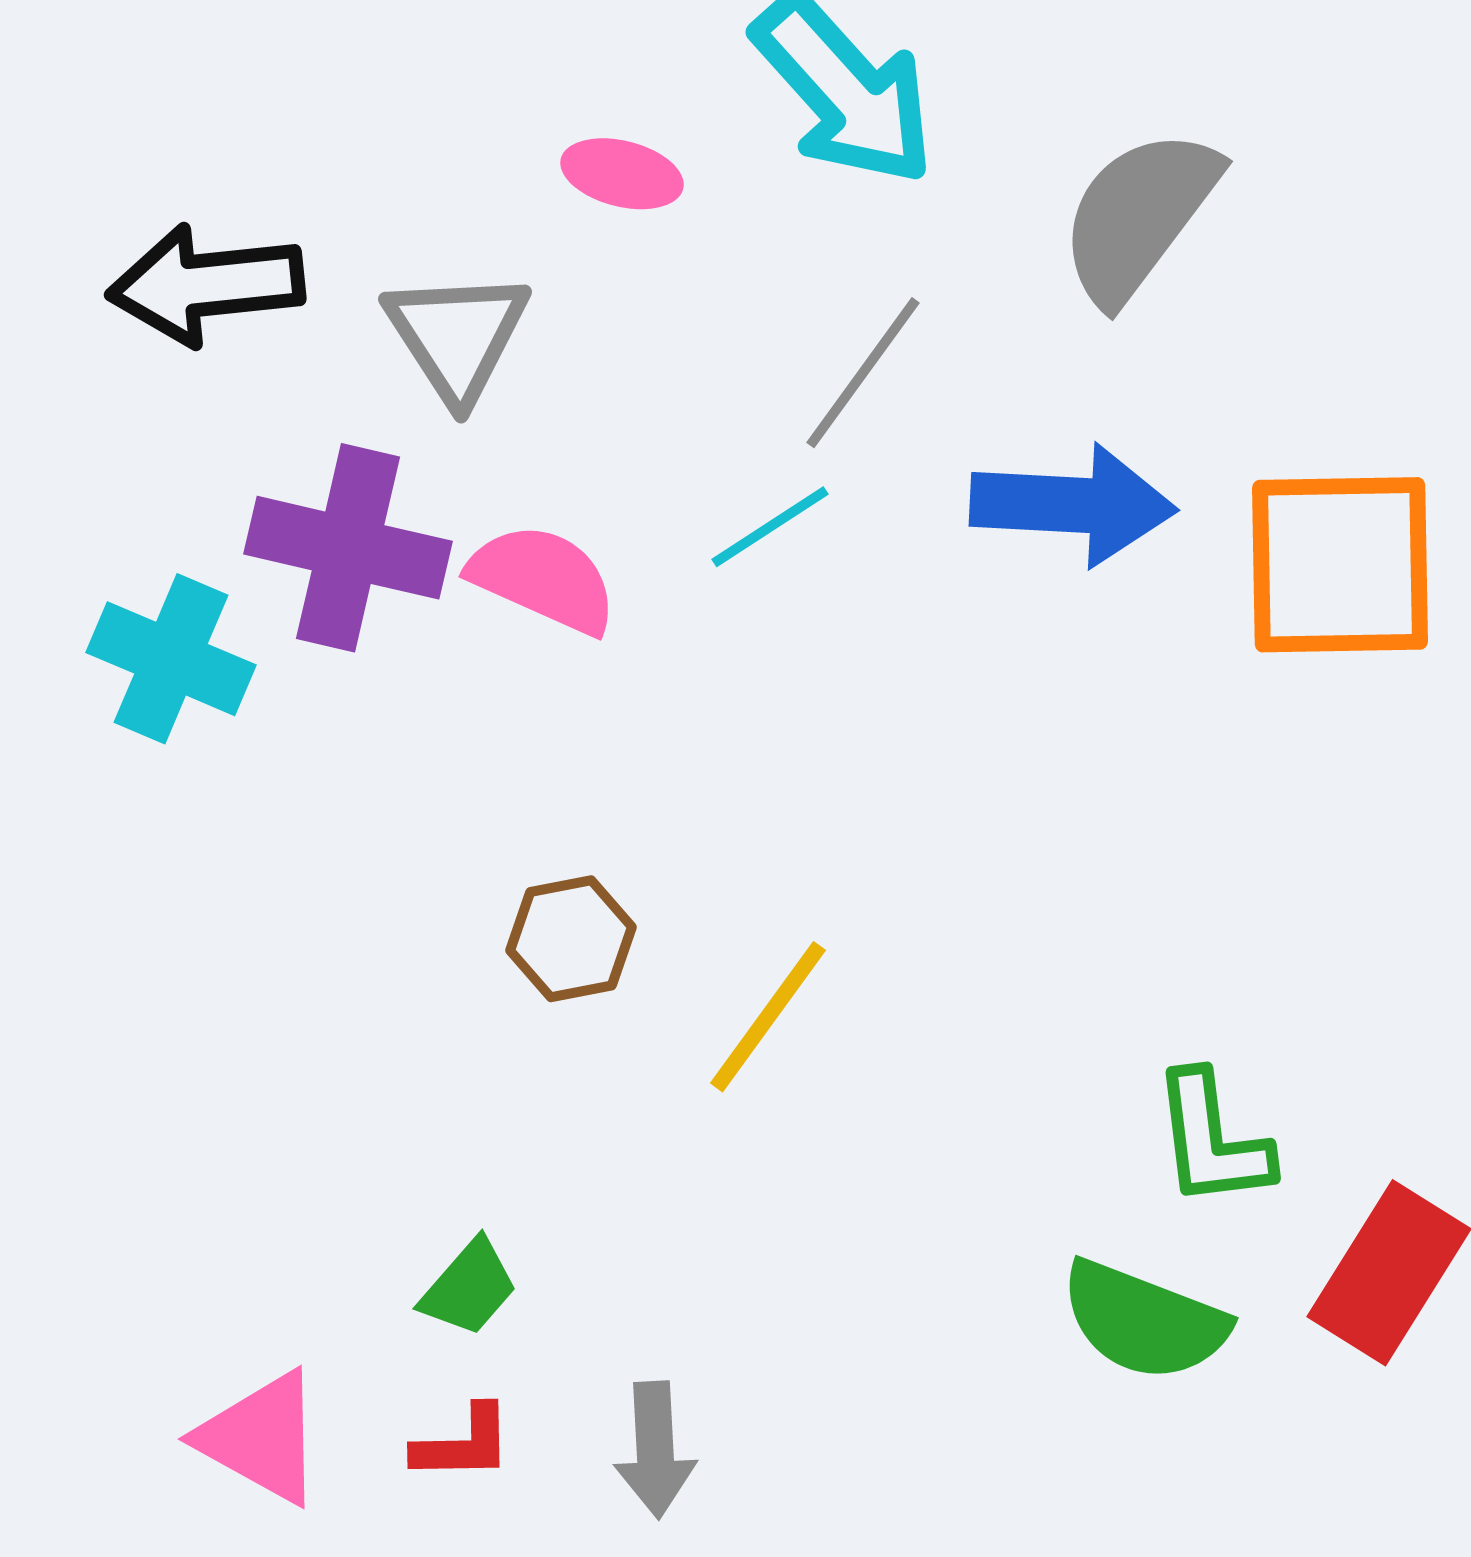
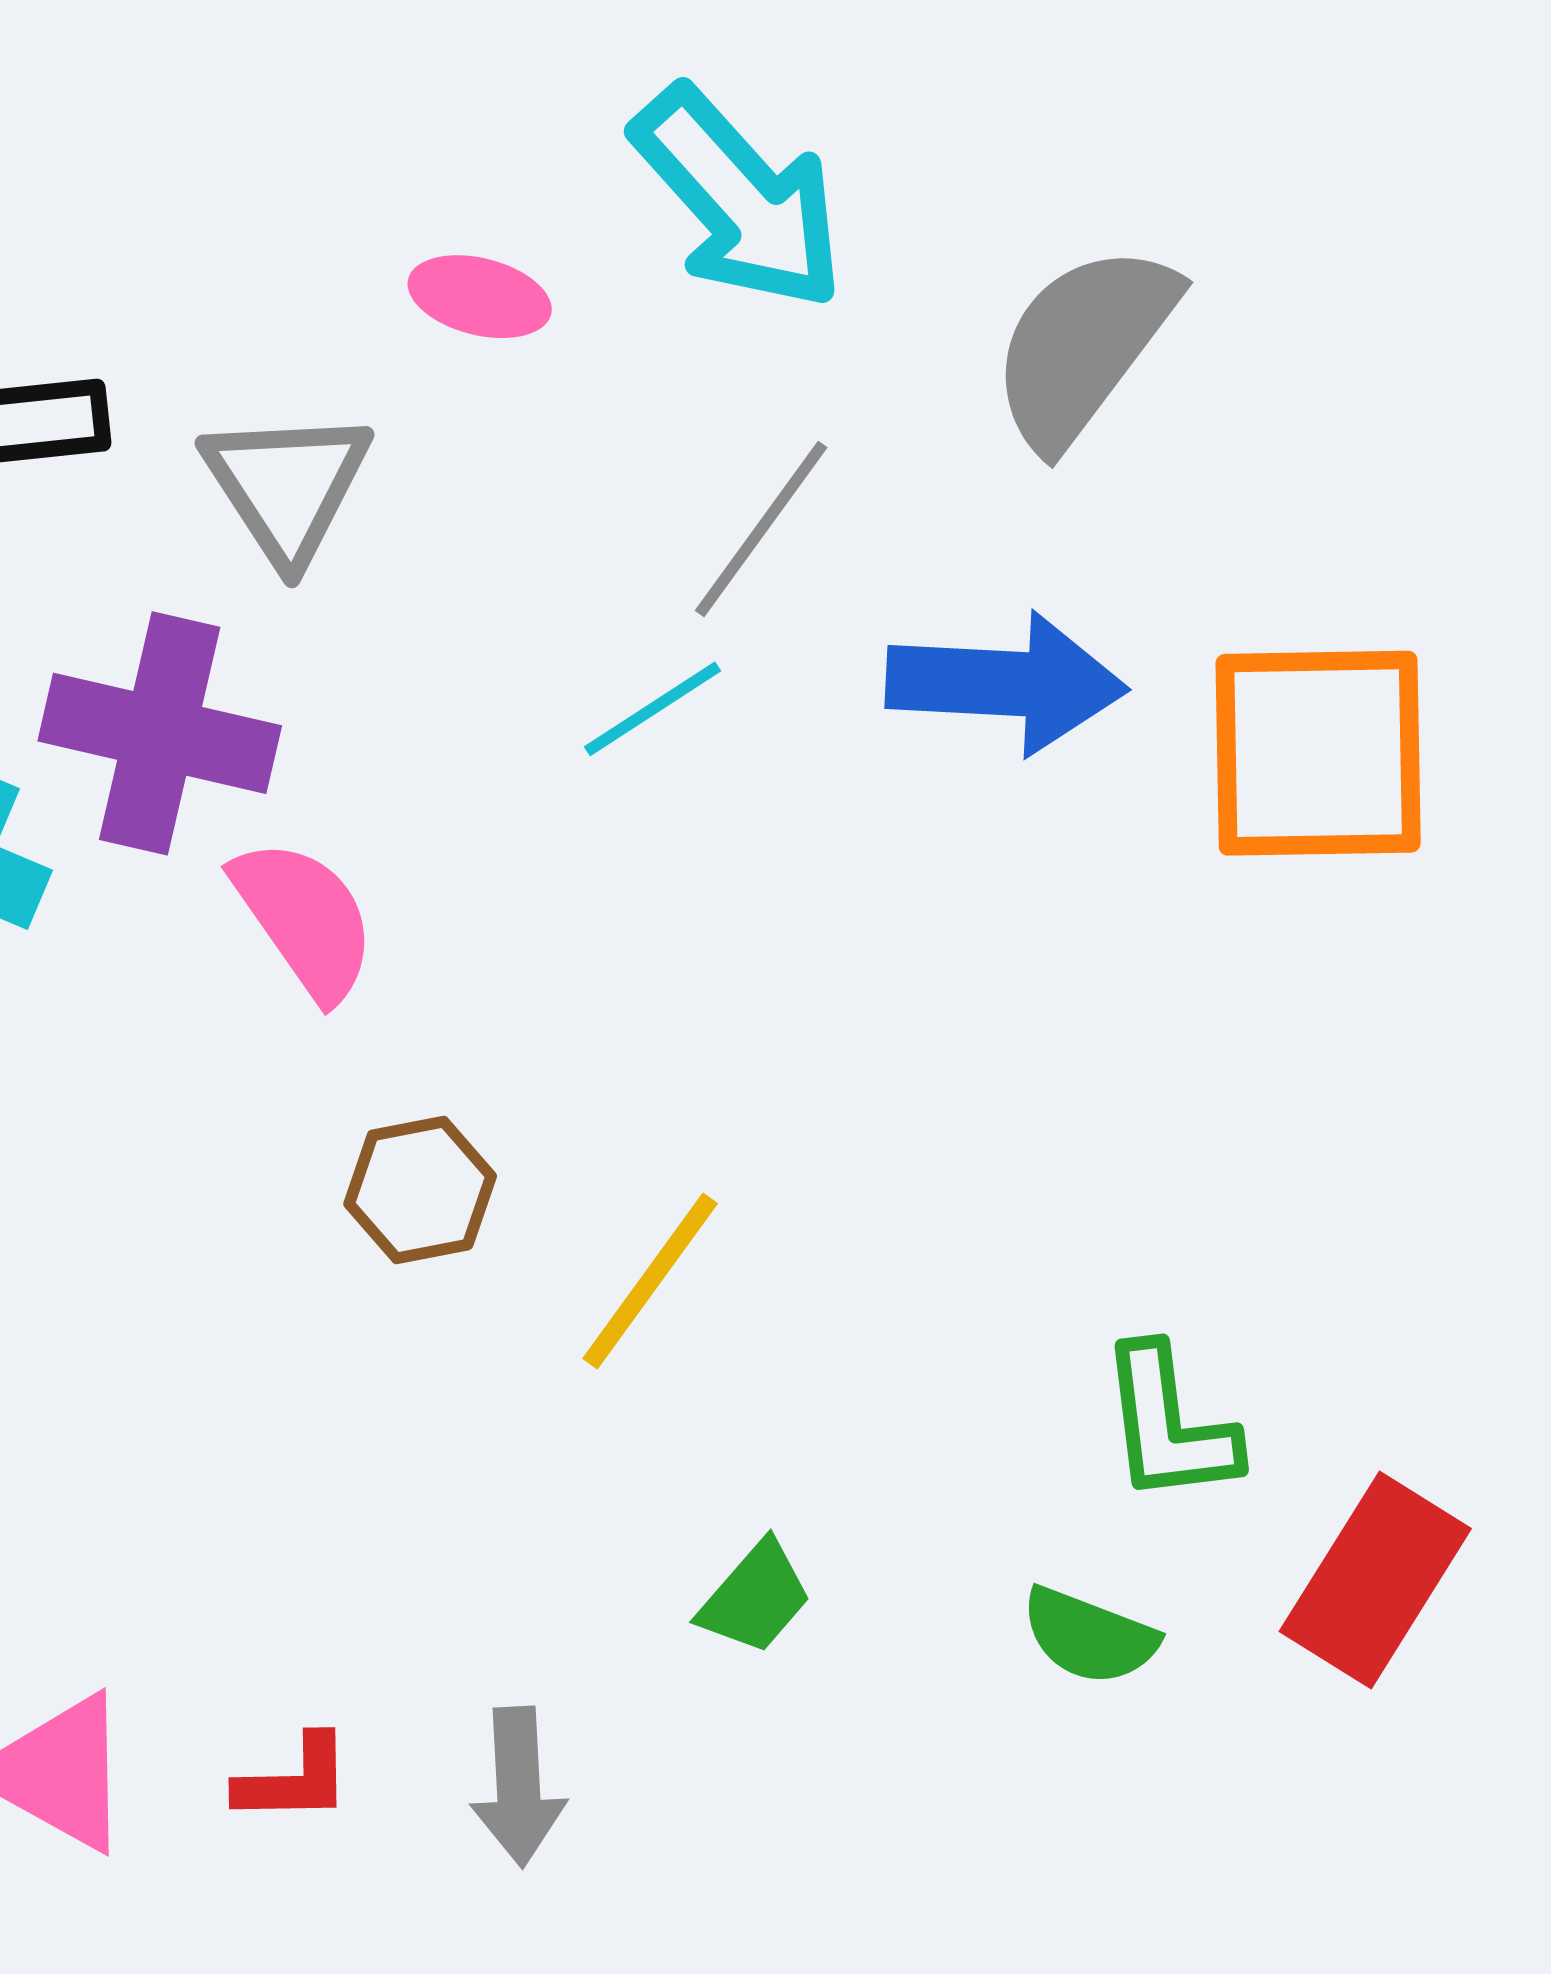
pink semicircle: (543, 579) -> (304, 919), moved, turned 31
green trapezoid: (469, 1288) -> (755, 1598), moved
green semicircle: (1144, 1321) -> (1089, 1636), size x0.7

